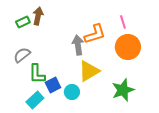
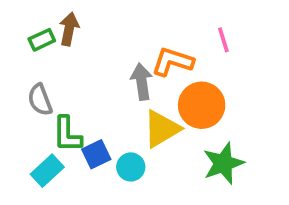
orange L-shape: (95, 34) -> (173, 62), turned -145
orange circle: (128, 47) -> (202, 105), moved
gray semicircle: (22, 55) -> (40, 100), turned -72
cyan rectangle: (35, 100) -> (47, 171), moved

